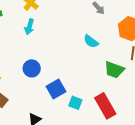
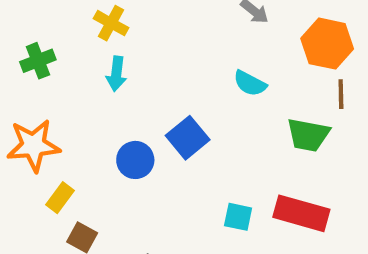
blue square: (56, 89) -> (188, 138), moved
red rectangle: (105, 106) -> (301, 213), turned -35

